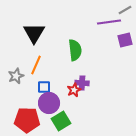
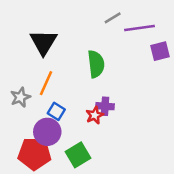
gray line: (125, 10) -> (113, 18), moved
blue square: (44, 87) -> (56, 111), turned 32
purple circle: (49, 103) -> (47, 132), moved

